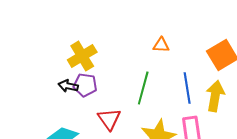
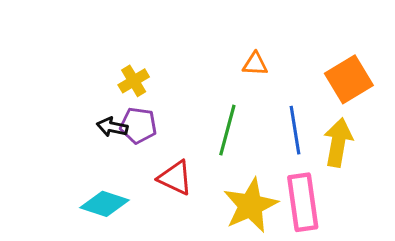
yellow cross: (82, 56) -> (134, 81), size x0.7
red triangle: (109, 119) -> (175, 178), turned -30

